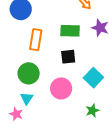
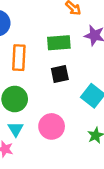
pink circle: (61, 88) -> (52, 126), moved

